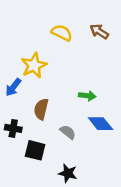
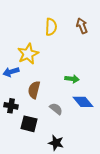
brown arrow: (99, 32) -> (82, 26), turned 35
yellow semicircle: (62, 33) -> (51, 27), turned 66
blue arrow: (13, 87) -> (11, 72), turned 35

